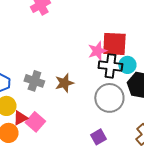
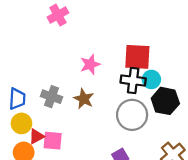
pink star: (97, 51) -> (90, 64), moved
brown star: (64, 83) -> (84, 99), turned -30
pink square: (35, 122) -> (53, 141), turned -36

